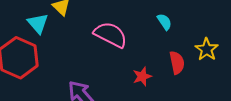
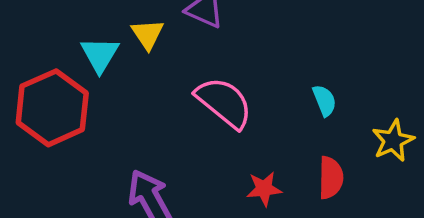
yellow star: (207, 49) -> (393, 141), moved

